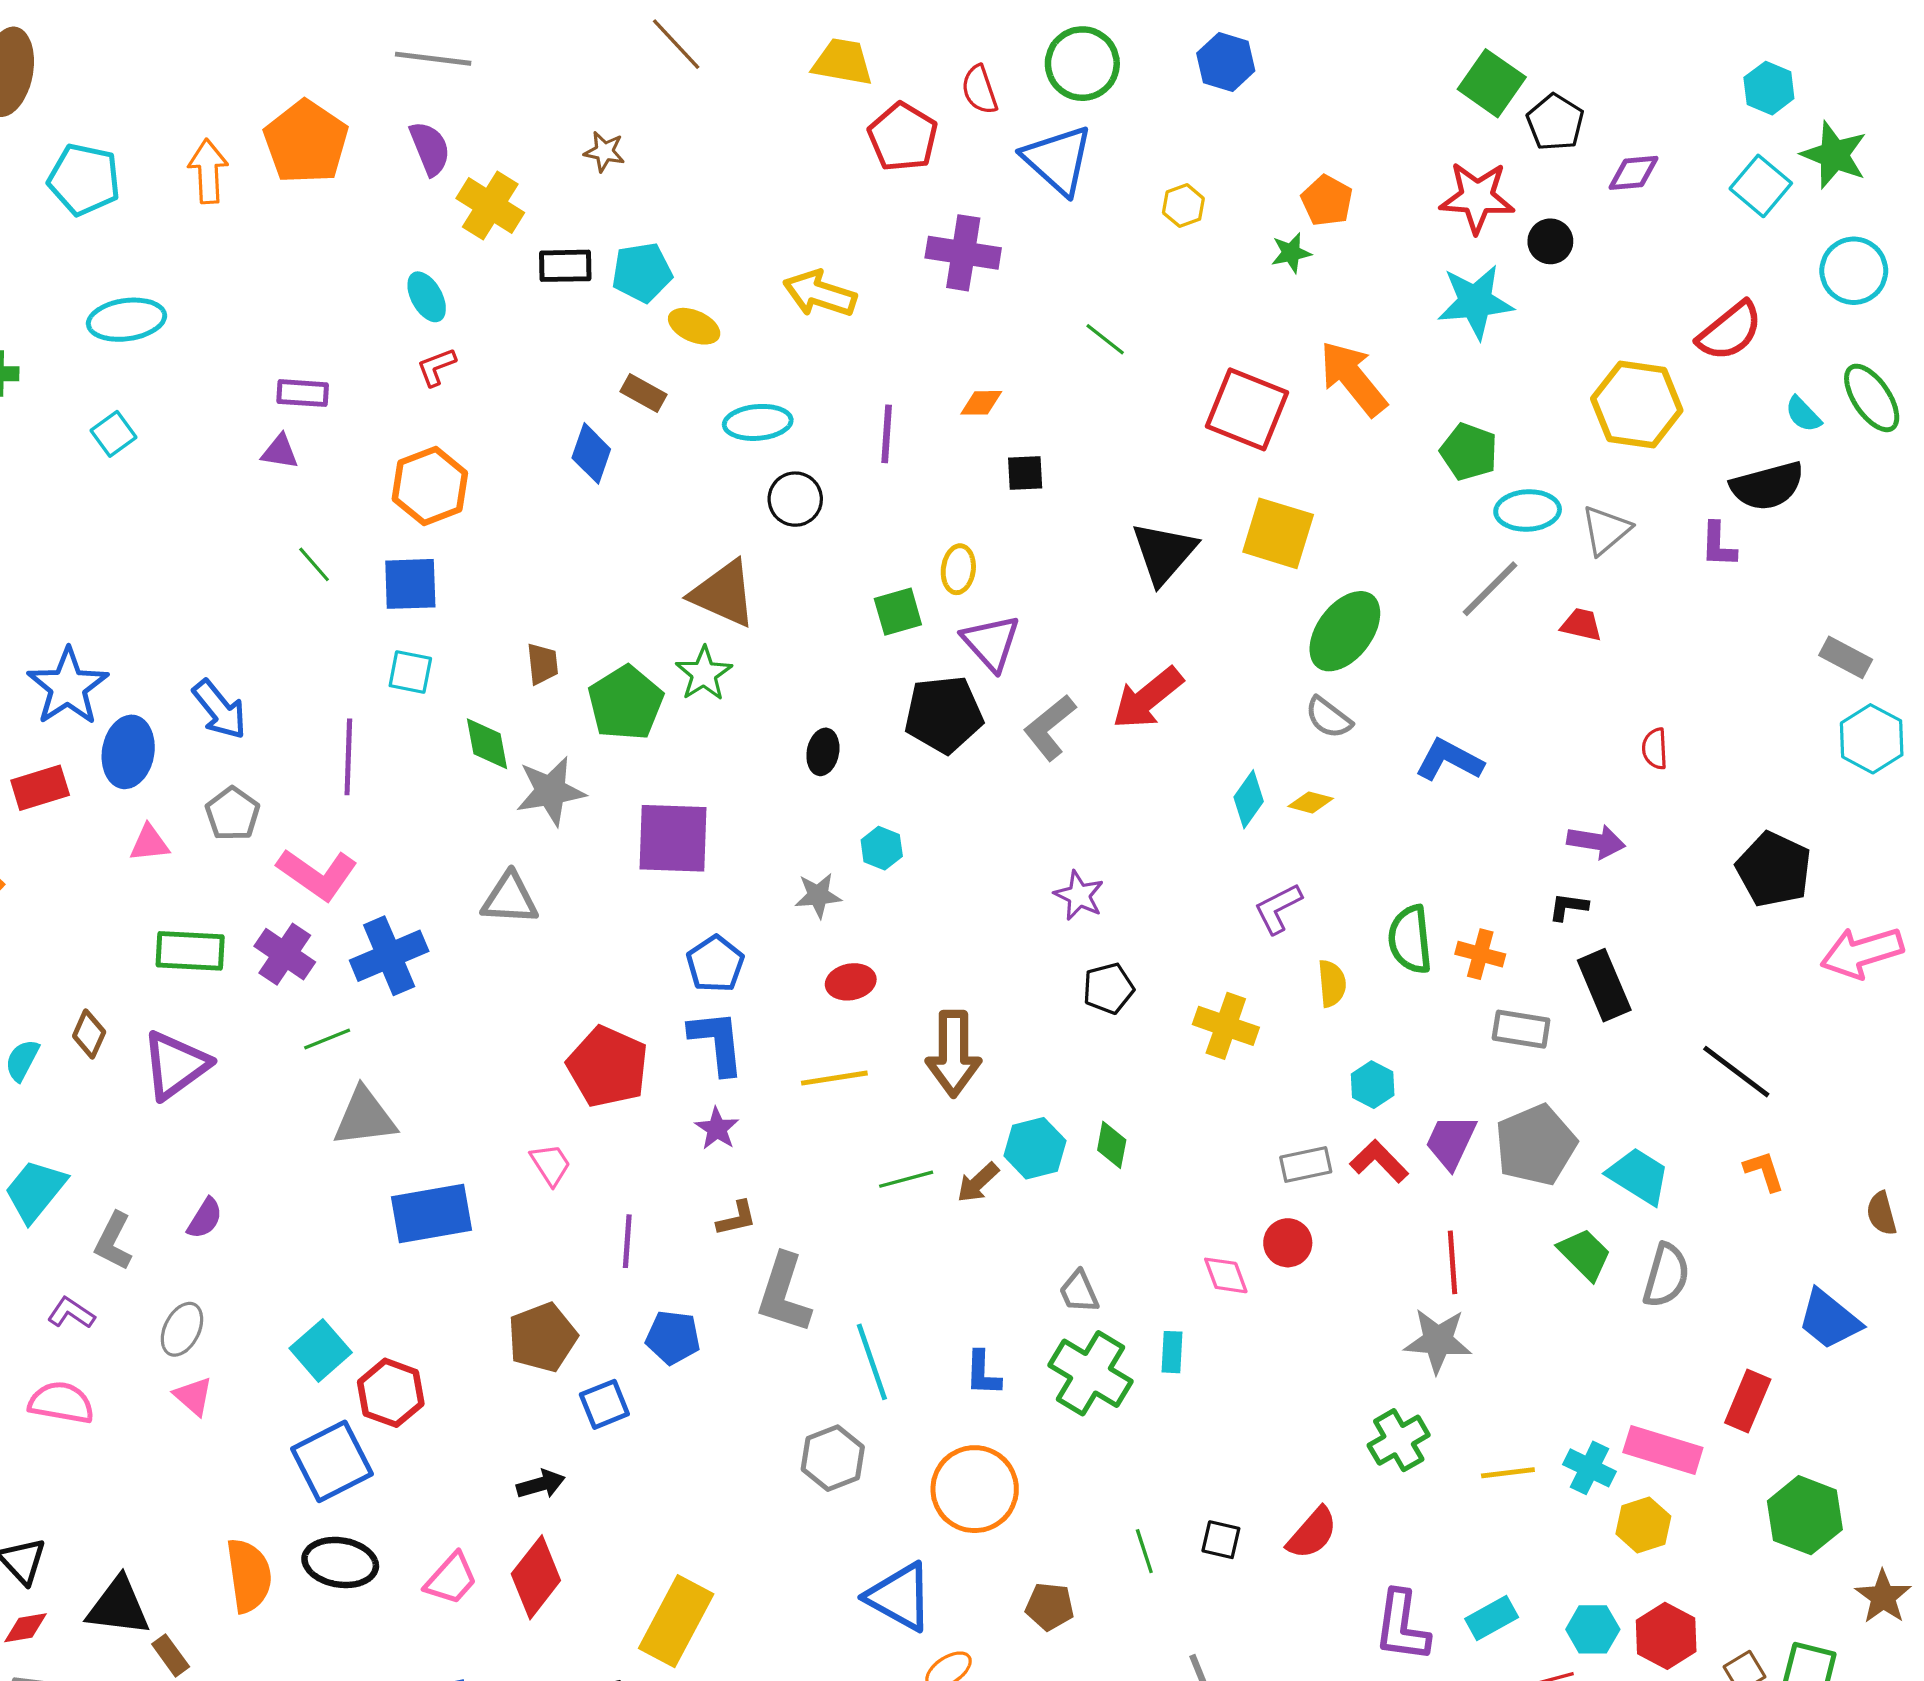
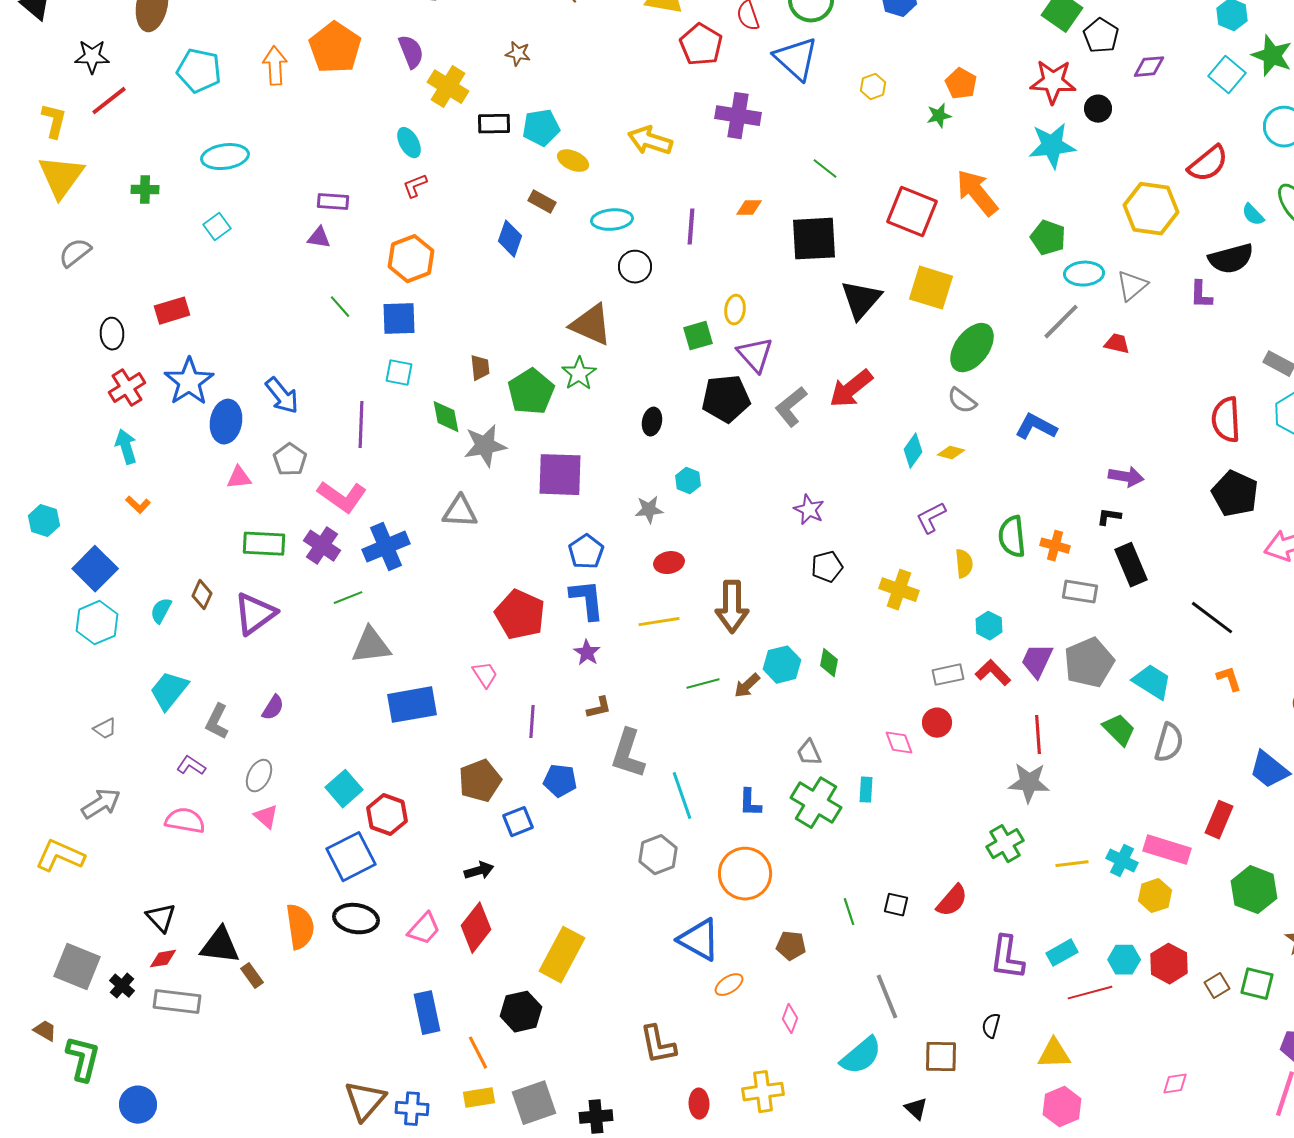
black square: (1025, 473) -> (814, 239), moved, size x2.0
red semicircle: (1655, 749) -> (1226, 420), moved, size x1.8
red rectangle: (40, 788) -> (172, 311), moved

